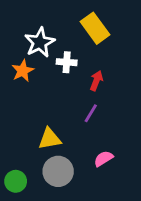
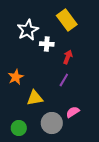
orange star: (23, 71) -> (16, 77), moved
gray circle: (58, 171) -> (52, 123), moved
green circle: (16, 181) -> (19, 128), moved

